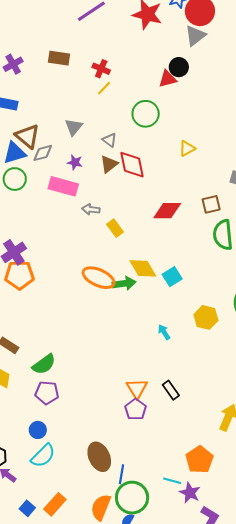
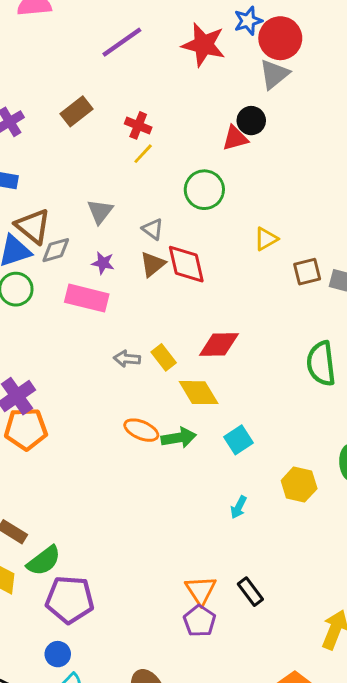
brown rectangle: (59, 58) -> (76, 111), turned -45
brown square: (211, 204) -> (307, 272), moved
gray arrow: (91, 209) -> (127, 359), moved
red diamond: (167, 211) -> (219, 345), moved
yellow diamond: (143, 268) -> (199, 393), moved
cyan square: (172, 277) -> (239, 440), moved
orange ellipse: (99, 278) -> (141, 430), size x0.7
cyan arrow: (164, 332) -> (239, 507), turned -119
green semicircle: (44, 364) -> (44, 561), moved
purple pentagon: (47, 393) -> (70, 600), size x1.4

